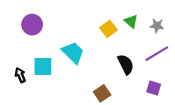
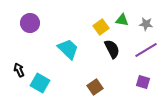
green triangle: (131, 21) -> (122, 20), turned -32
black semicircle: (126, 64) -> (112, 49), moved
cyan square: (43, 66) -> (40, 83), moved, turned 30

